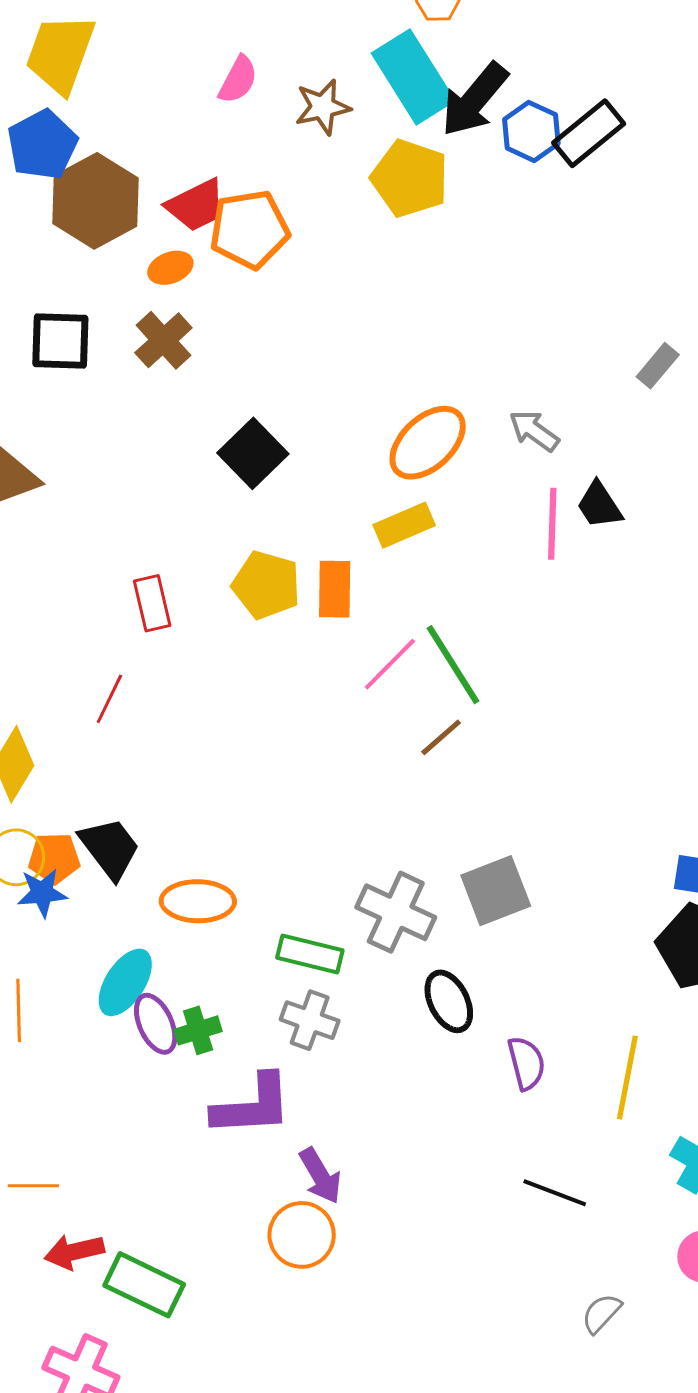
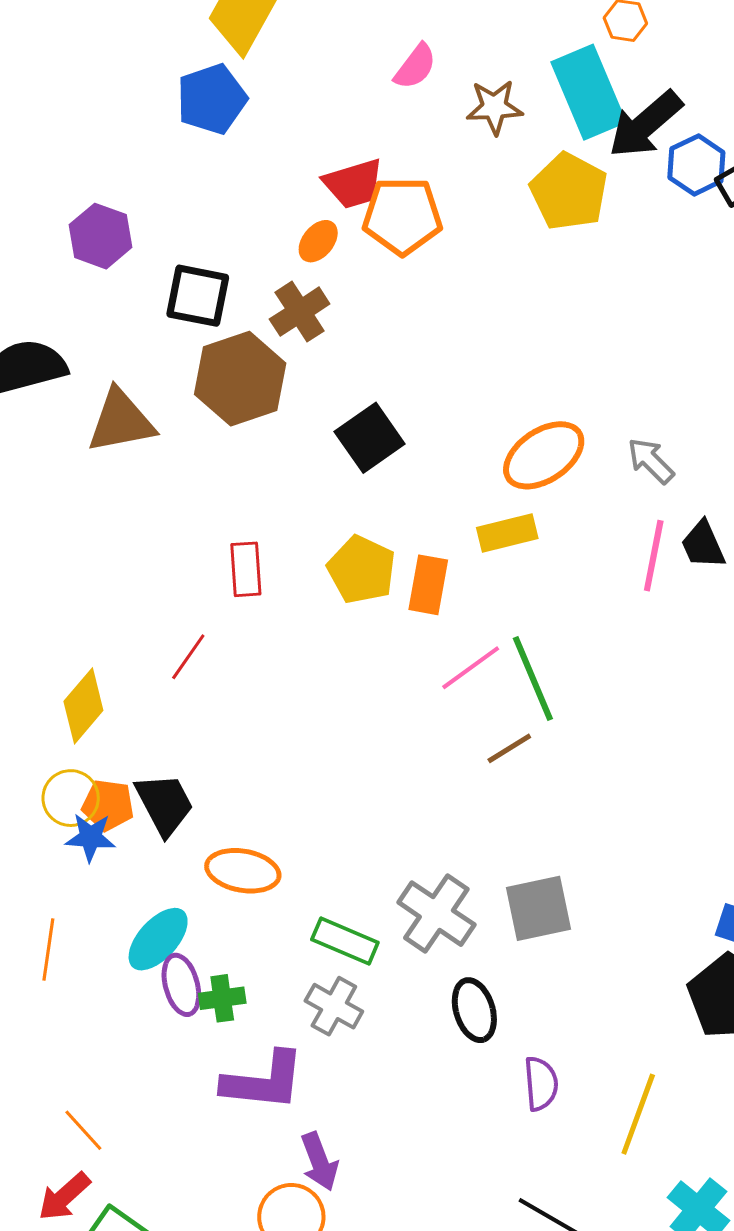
brown hexagon: (96, 201) -> (240, 379), moved
orange ellipse: (170, 268) -> (318, 241), turned -39
orange line: (33, 1186) -> (83, 1130), moved, turned 39
red arrow: (74, 1252) -> (64, 1197), turned -38

